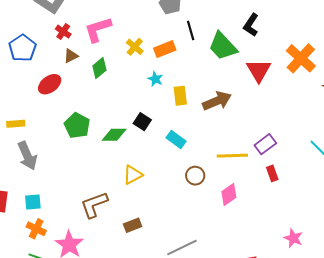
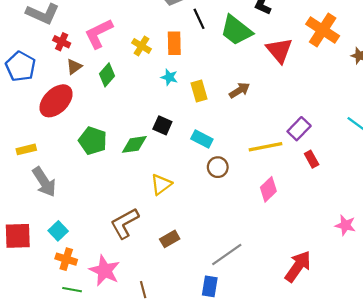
orange rectangle: (165, 49) -> (174, 43), turned -60
red ellipse: (50, 84) -> (56, 101), size x1.4
brown arrow: (217, 101) -> (239, 90), size x0.7
brown circle: (195, 176) -> (218, 167), moved
cyan square: (33, 202) -> (58, 231), turned -30

